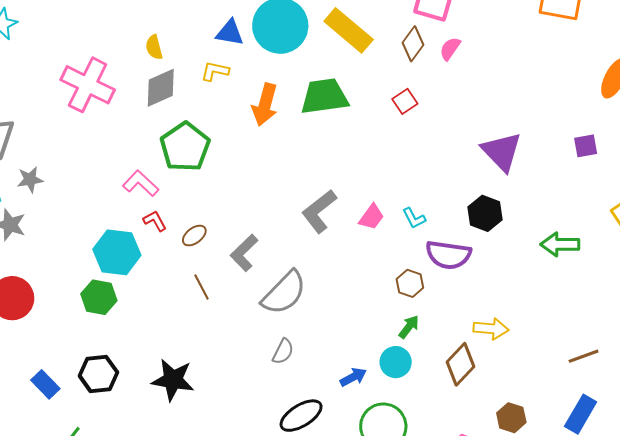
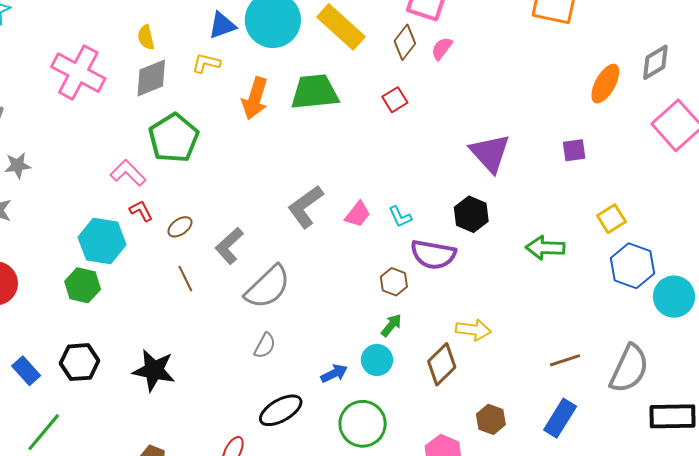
blue triangle: (230, 33) -> (222, 25), turned -32

